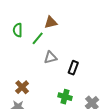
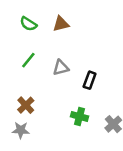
green semicircle: (18, 30) -> (28, 24), moved, turned -56
green line: (38, 38) -> (28, 60), moved

